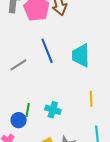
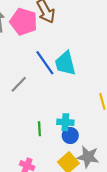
cyan trapezoid: (81, 55) -> (65, 63), moved
blue circle: (19, 120) -> (70, 136), moved

